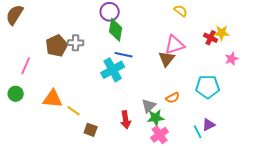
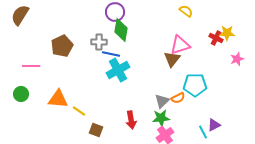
gray cross: (76, 43) -> (99, 42), moved
blue line: (124, 55) -> (111, 54), moved
pink line: (26, 66) -> (31, 66), turned 66
cyan pentagon: (208, 87) -> (195, 85), moved
gray triangle: (149, 106) -> (162, 101), moved

